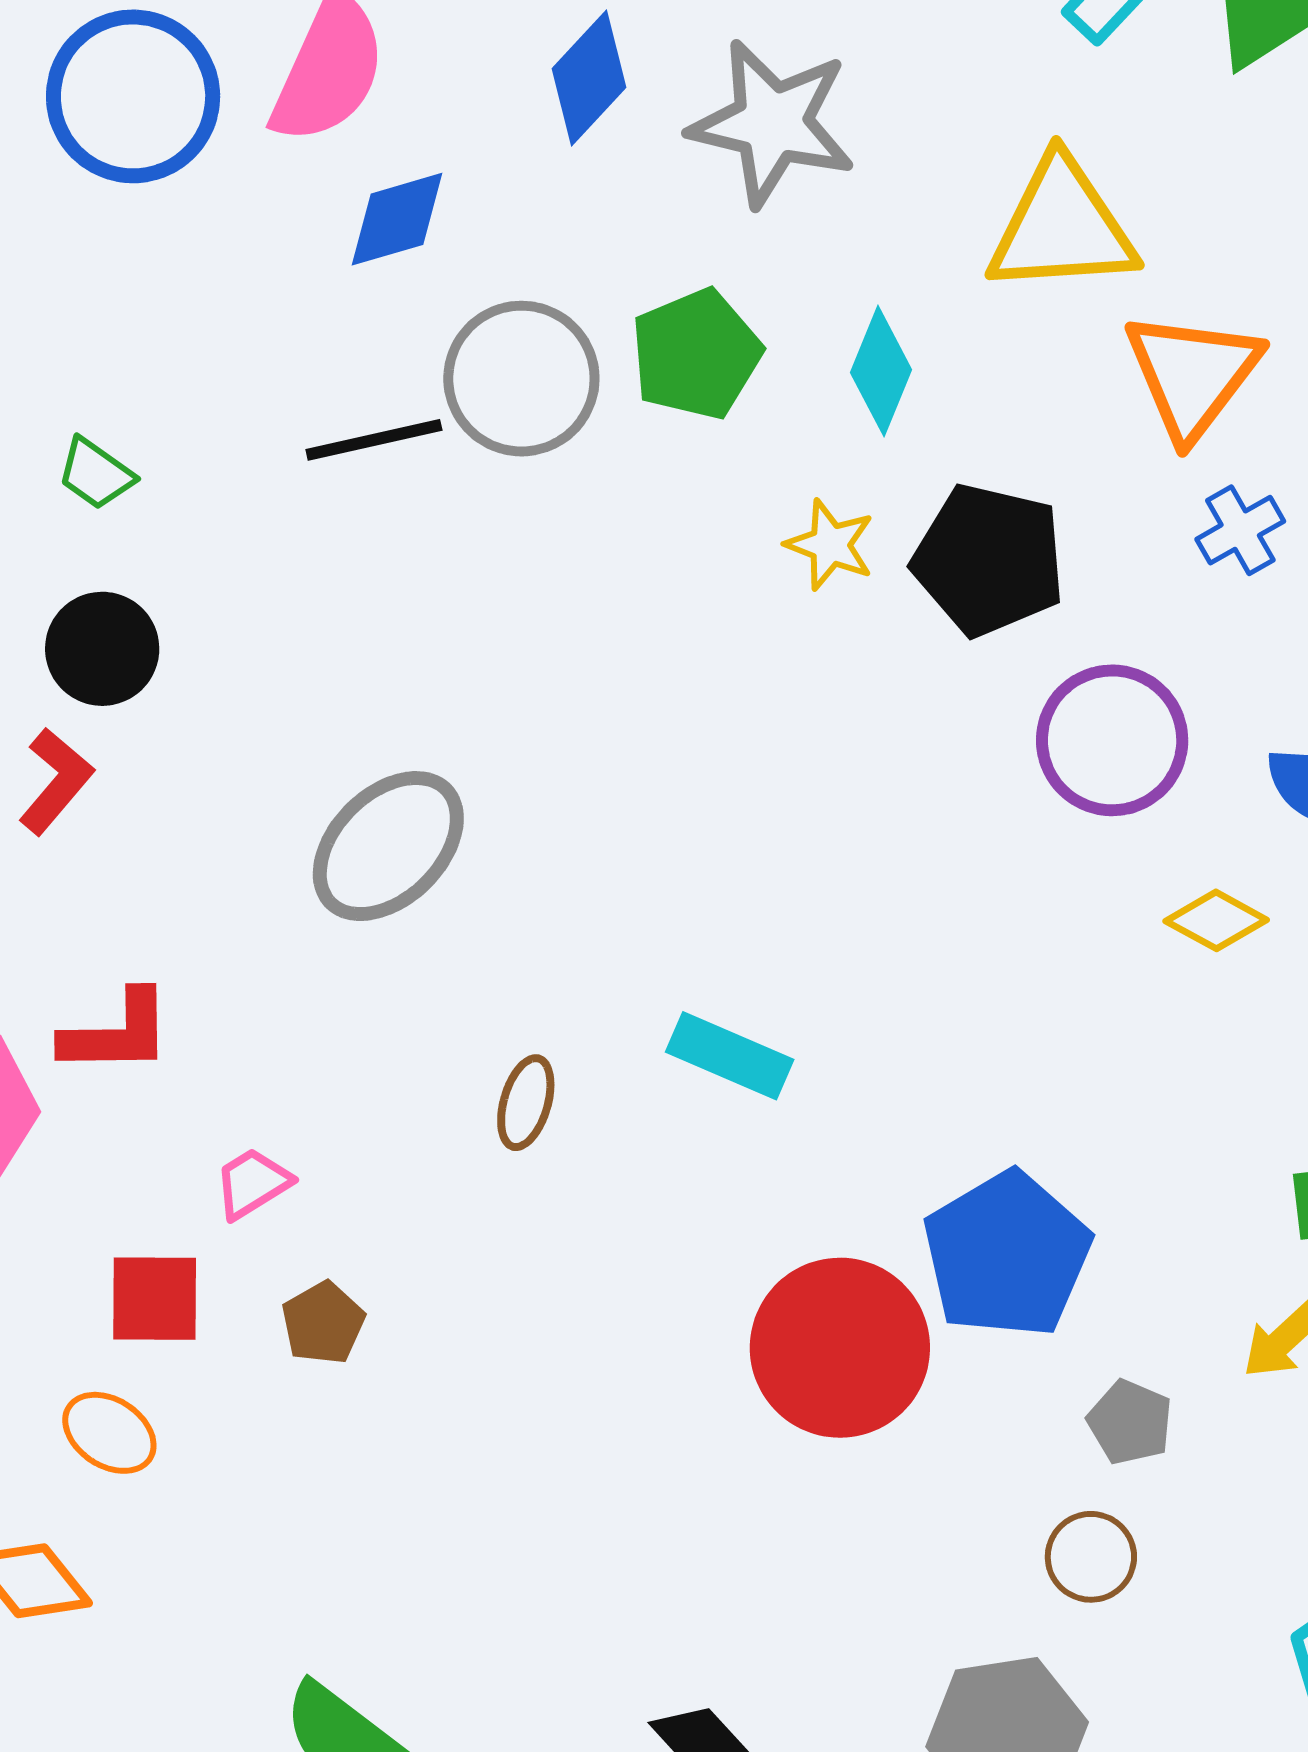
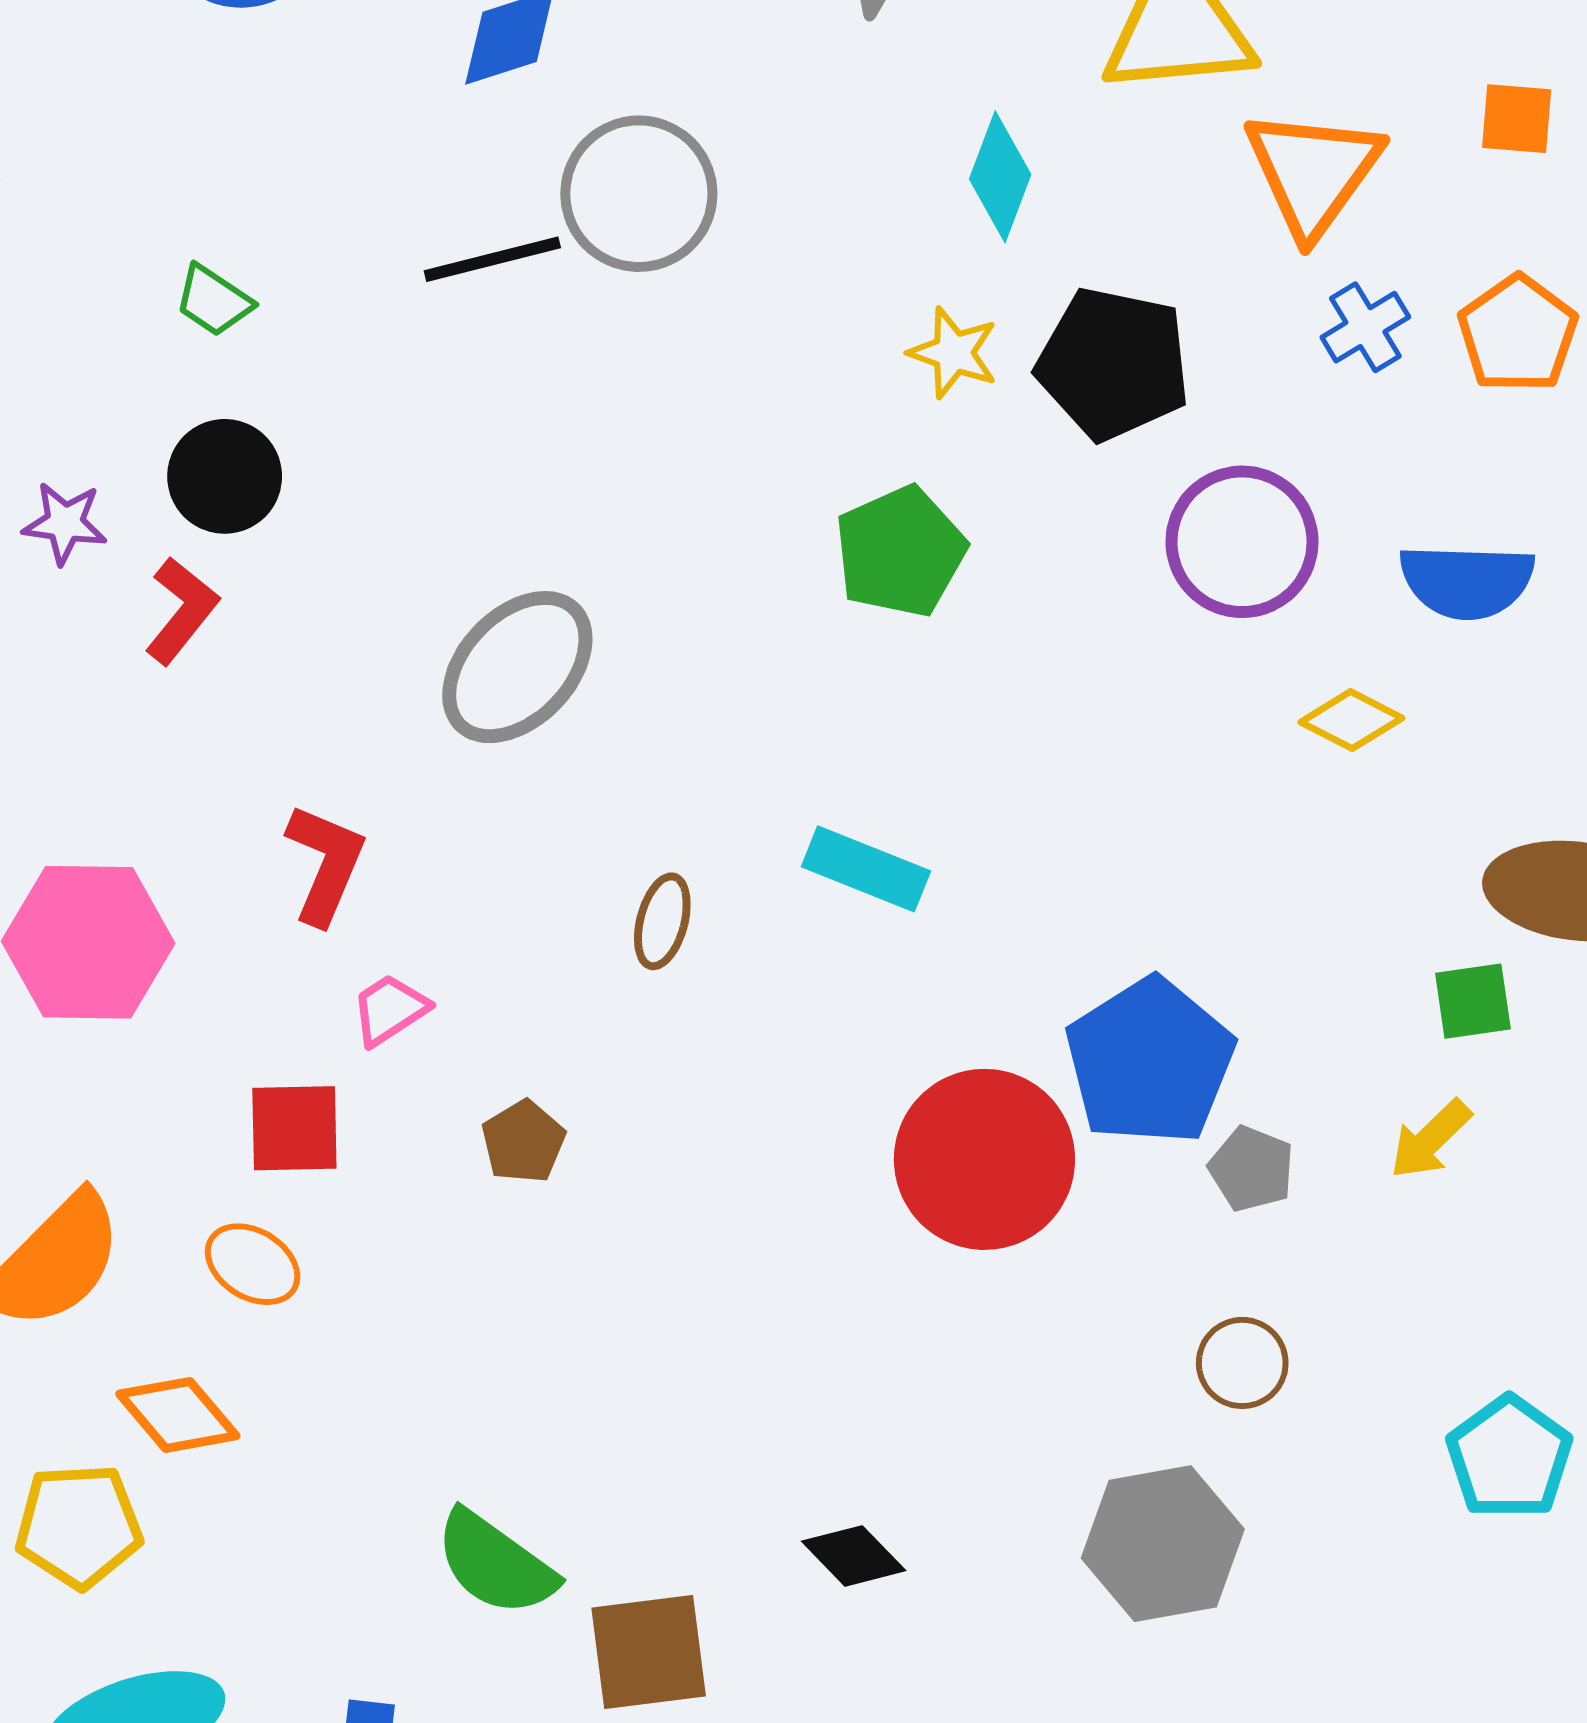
green pentagon: (696, 354) -> (900, 552), moved
red L-shape: (117, 1033) -> (325, 864), moved, turned -65
brown pentagon: (323, 1323) -> (523, 1142), moved
gray pentagon: (1130, 1422) -> (1251, 1169), moved

